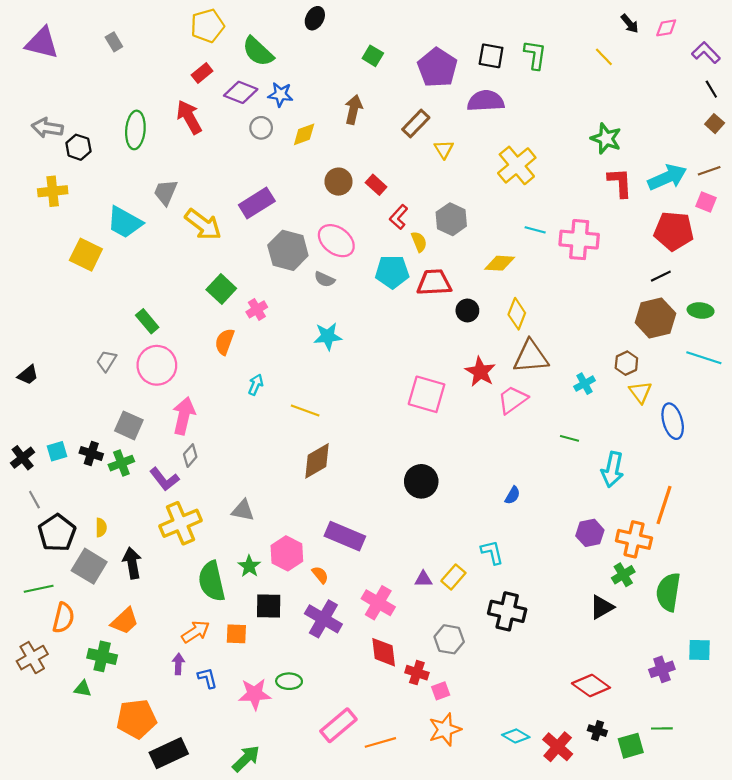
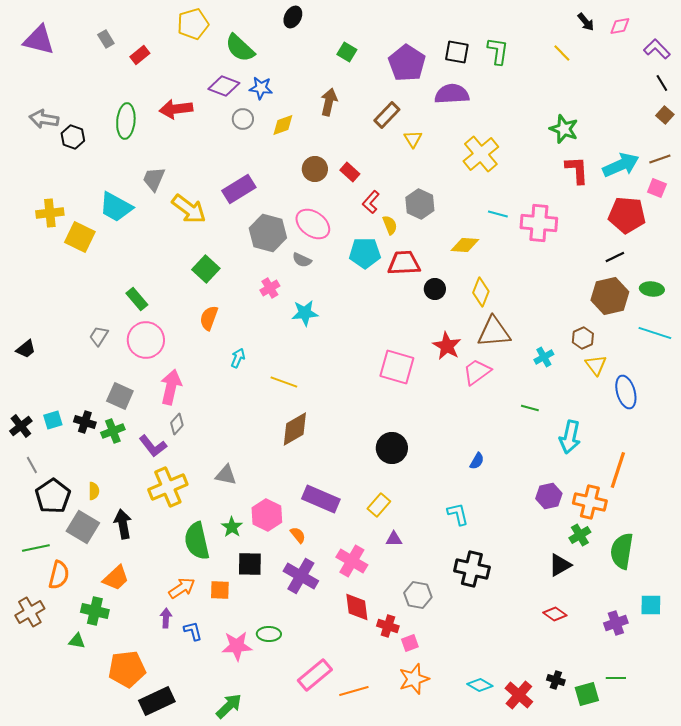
red rectangle: (202, 73) -> (140, 55), moved
red arrow: (189, 117) -> (176, 109), turned -68
yellow cross: (53, 191) -> (50, 213), moved
pink cross: (257, 309) -> (270, 288), moved
yellow rectangle: (453, 577) -> (379, 505), moved
red diamond: (591, 685) -> (555, 614), moved, size x0.7

